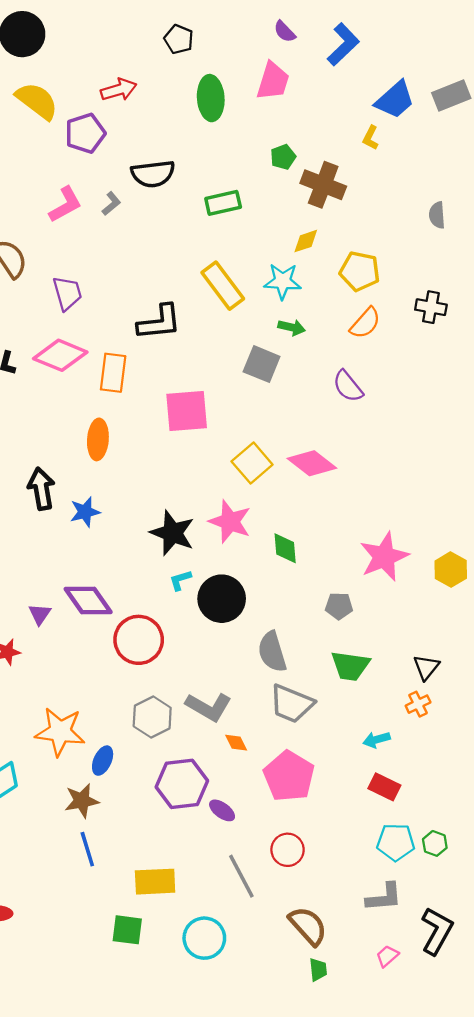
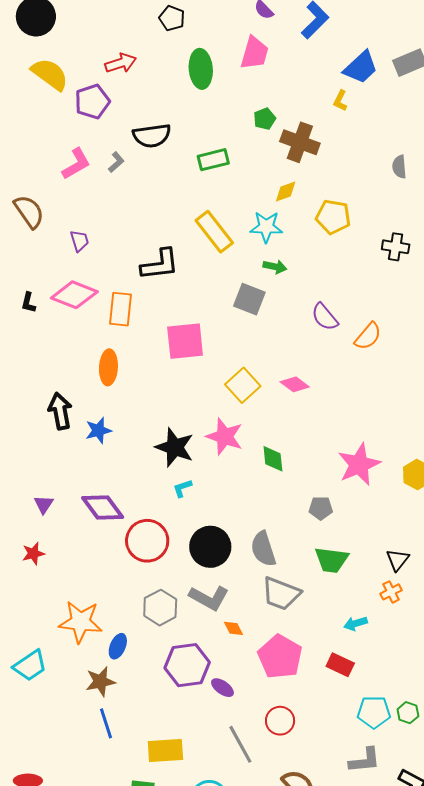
purple trapezoid: (67, 293) -> (79, 241), size x0.7
orange semicircle: (365, 323) -> (368, 336), moved
pink diamond: (312, 463) -> (295, 384), size x0.7
black circle: (222, 599) -> (210, 547), moved
purple triangle: (40, 614) -> (44, 504), moved
red rectangle: (384, 787) -> (340, 665), moved

